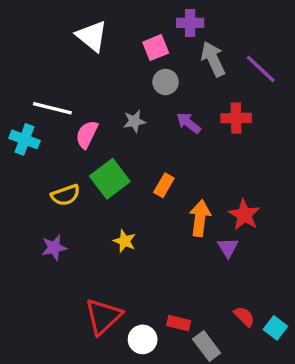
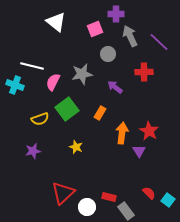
gray circle: (166, 82) -> (108, 54), moved
gray star: (134, 121) -> (82, 74), size x1.5
purple arrow: (188, 123) -> (115, 87), moved

